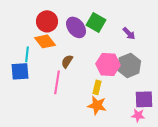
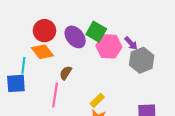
pink hexagon: (108, 64) -> (109, 46), moved
gray hexagon: (129, 65) -> (142, 60), moved
yellow rectangle: (97, 87) -> (97, 100), turned 32

